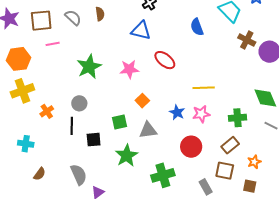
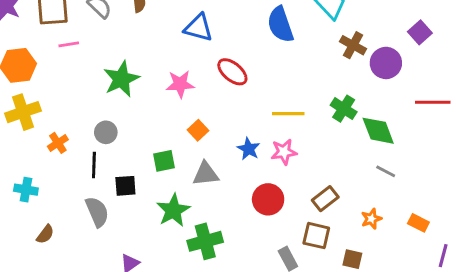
blue semicircle: (197, 27) -> (280, 25), size x1.4
green cross: (237, 118) -> (344, 109), moved, turned 36
orange star: (254, 162) -> (371, 219), moved
gray semicircle: (79, 175) -> (97, 212), moved
green cross: (163, 175) -> (205, 241), moved

